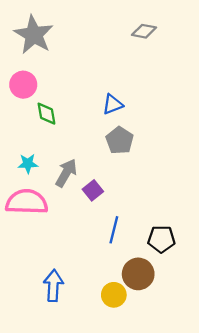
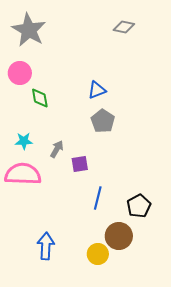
gray arrow: (66, 173) -> (57, 149), size x0.7
purple square: (93, 190) -> (80, 164), turned 30
black pentagon: (161, 239) -> (139, 206), turned -30

